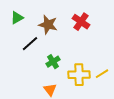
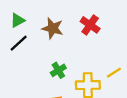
black line: (30, 44) -> (19, 43), moved
yellow line: (102, 74) -> (114, 73), moved

